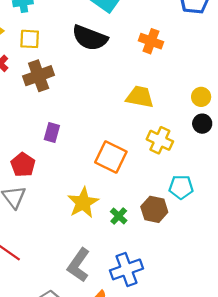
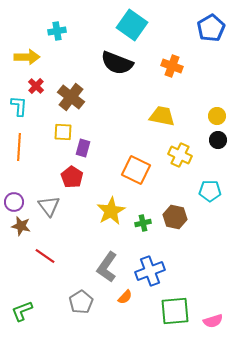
yellow square: (30, 39) -> (63, 132), moved
brown cross: (39, 76) -> (71, 97), turned -32
red pentagon: (23, 165) -> (72, 177), moved
cyan pentagon: (181, 187) -> (210, 191), moved
green cross: (119, 216) -> (143, 223), turned 35

